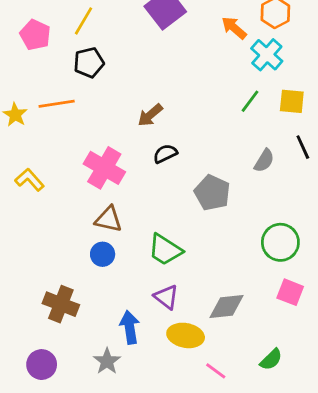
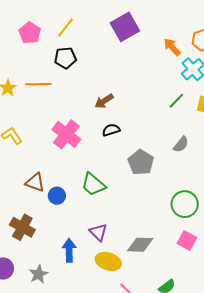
brown triangle: (109, 219) -> (35, 182), moved
green trapezoid: (165, 250) -> (93, 184), moved
gray star: (107, 361) -> (39, 274), moved

